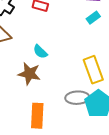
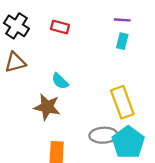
cyan rectangle: (93, 18) -> (122, 41), turned -40

